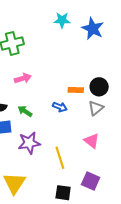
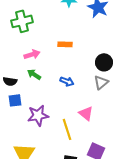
orange rectangle: (76, 90) -> (65, 44), moved
green arrow: (25, 111) -> (34, 74), moved
pink triangle: (92, 141) -> (86, 113), moved

